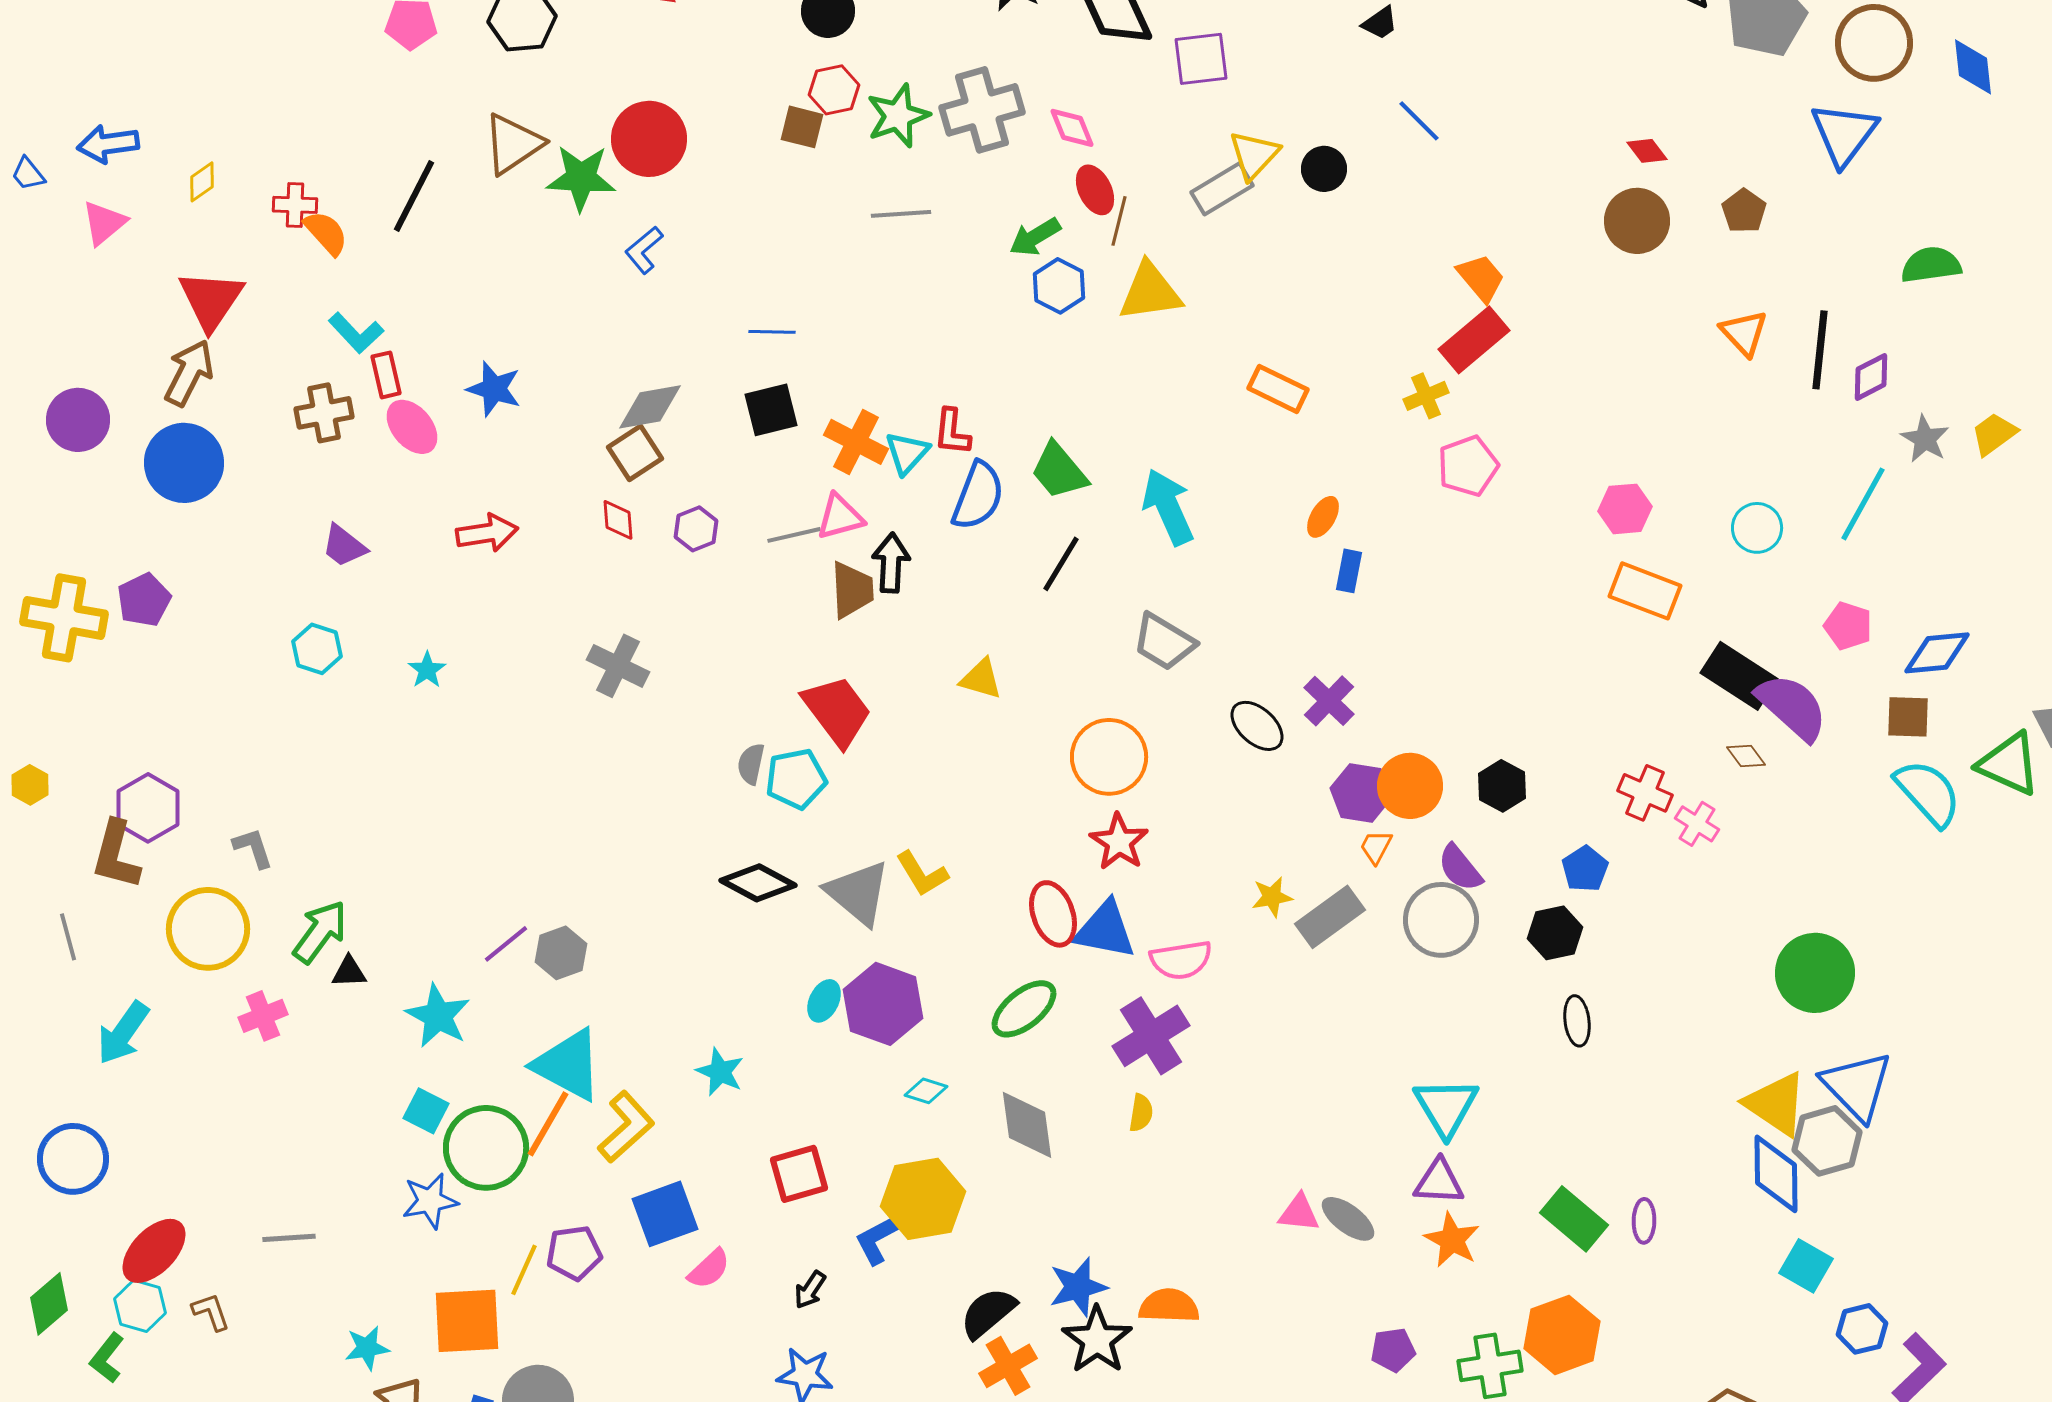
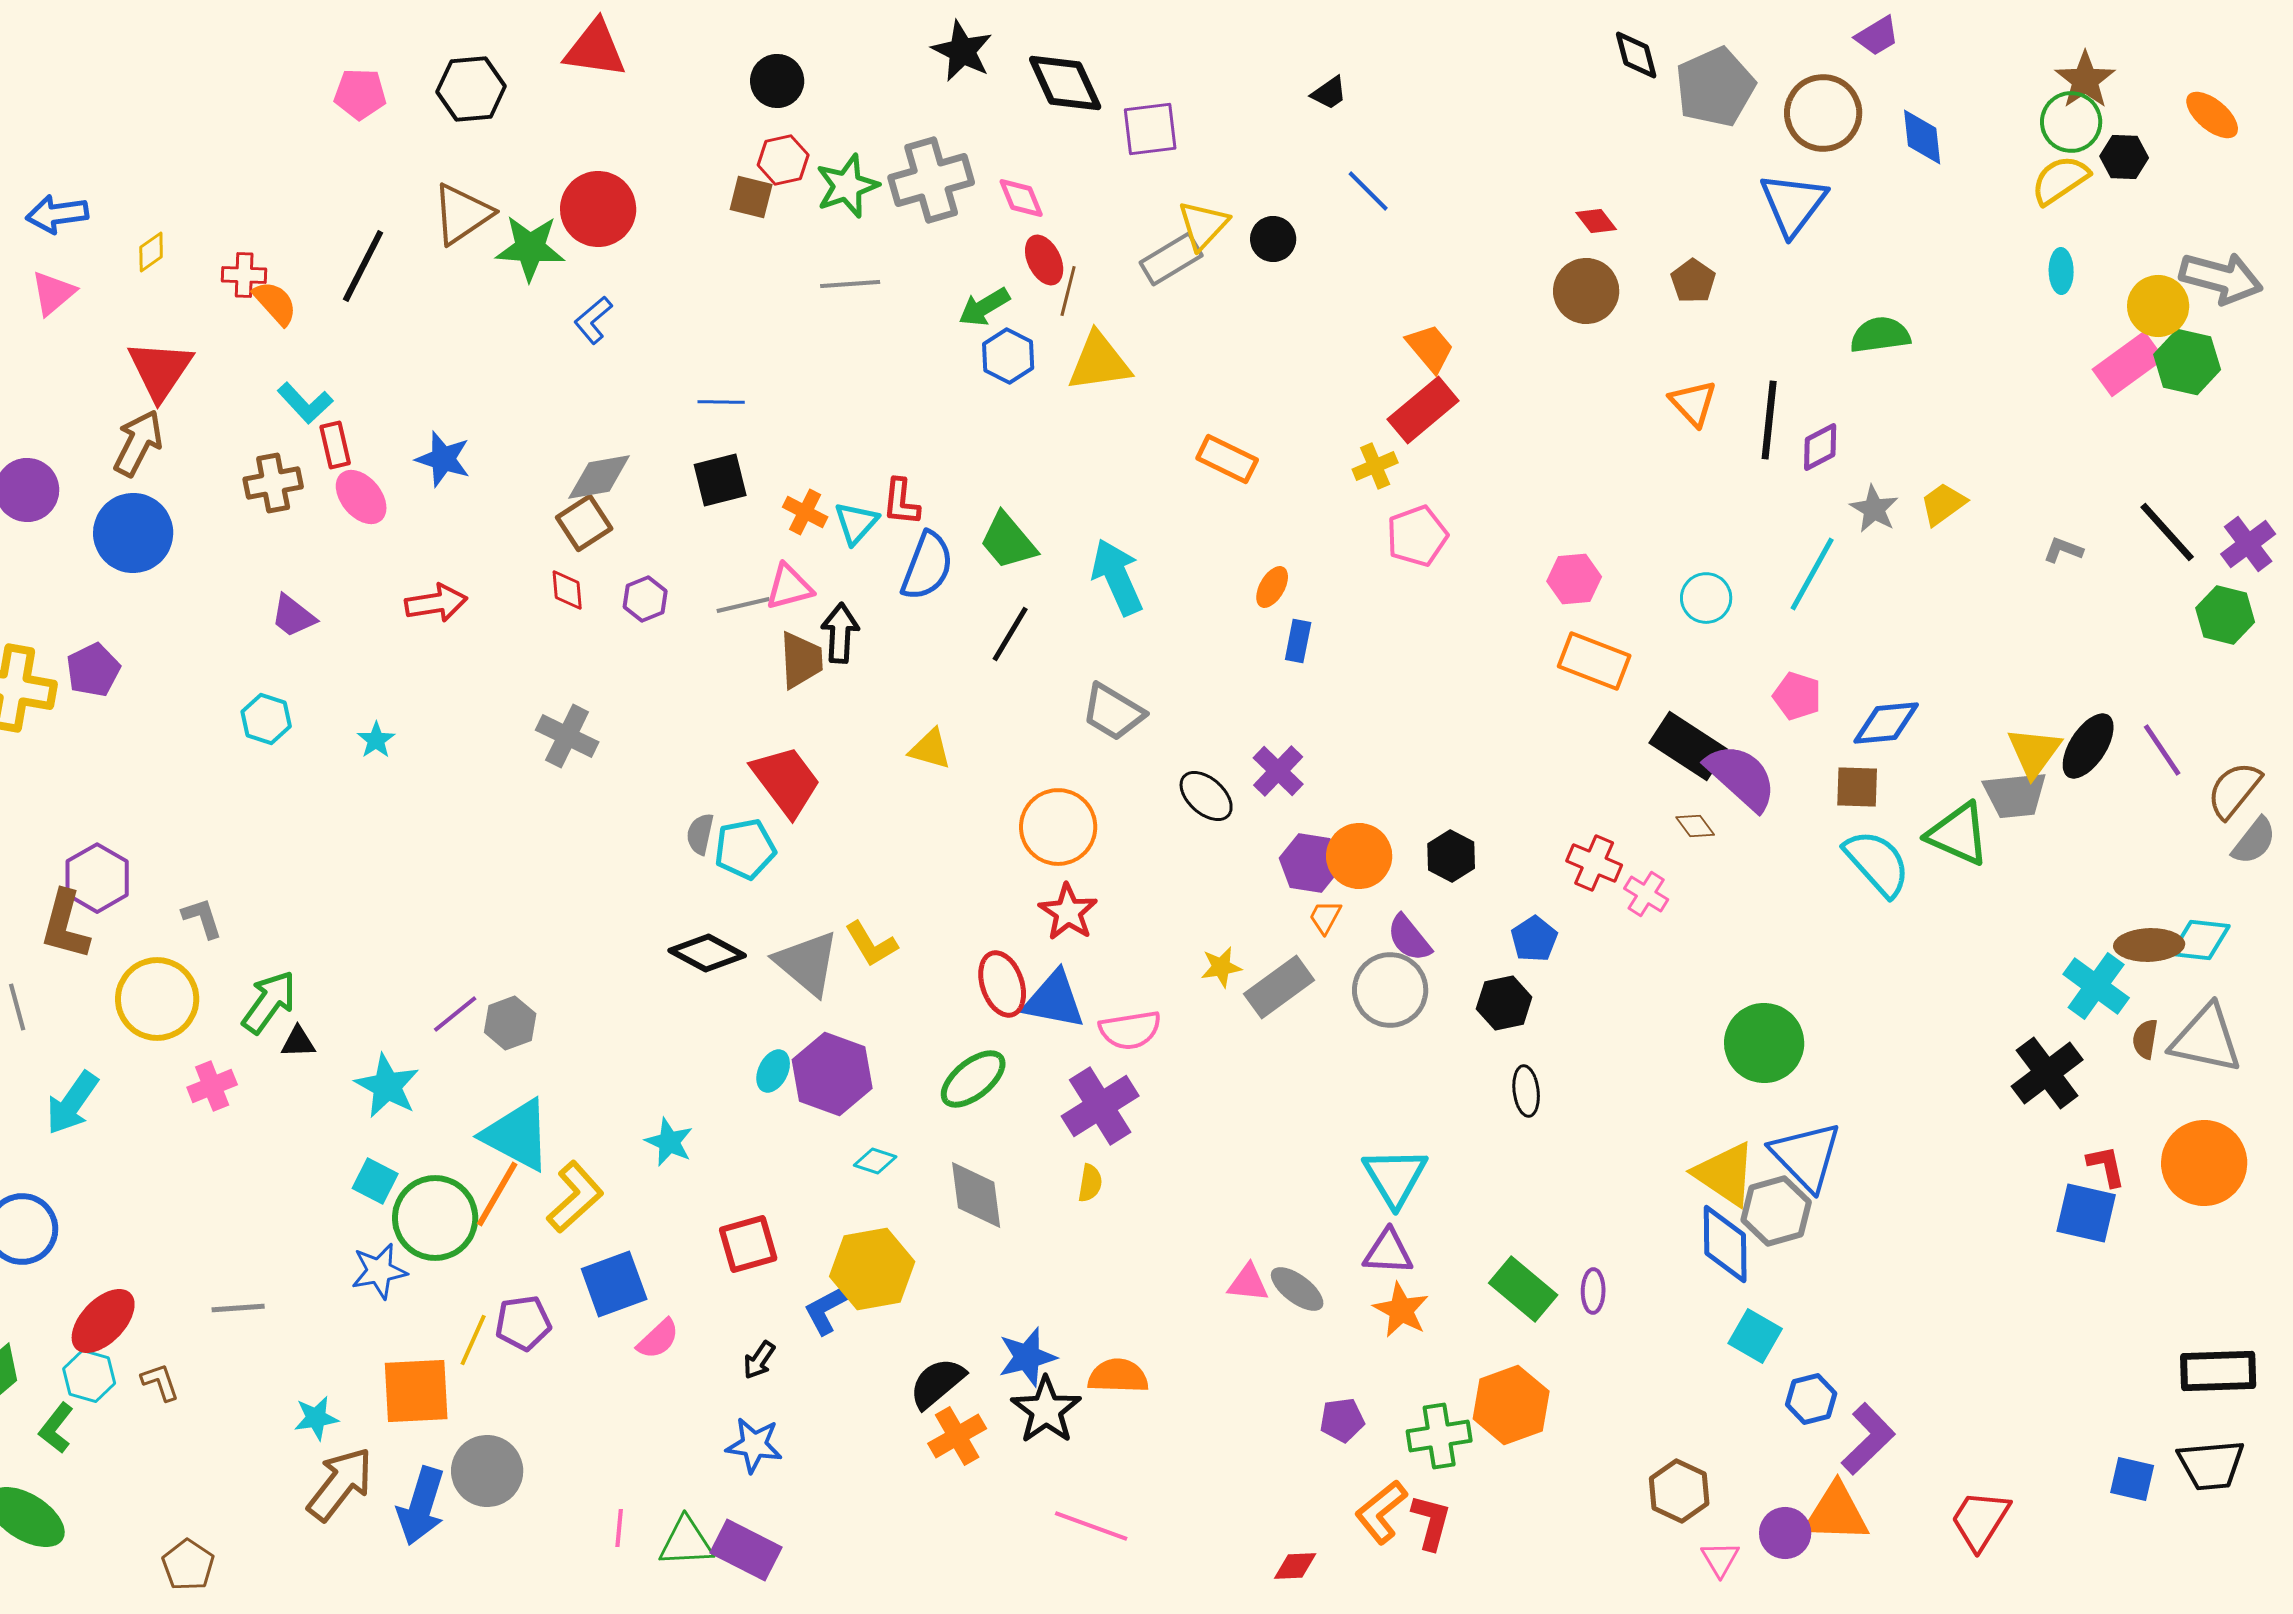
orange cross: (856, 442) -> (805, 512), size x0.7

